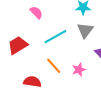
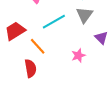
orange line: (54, 66) -> (38, 46), moved
red semicircle: (32, 82) -> (30, 68), turned 72

